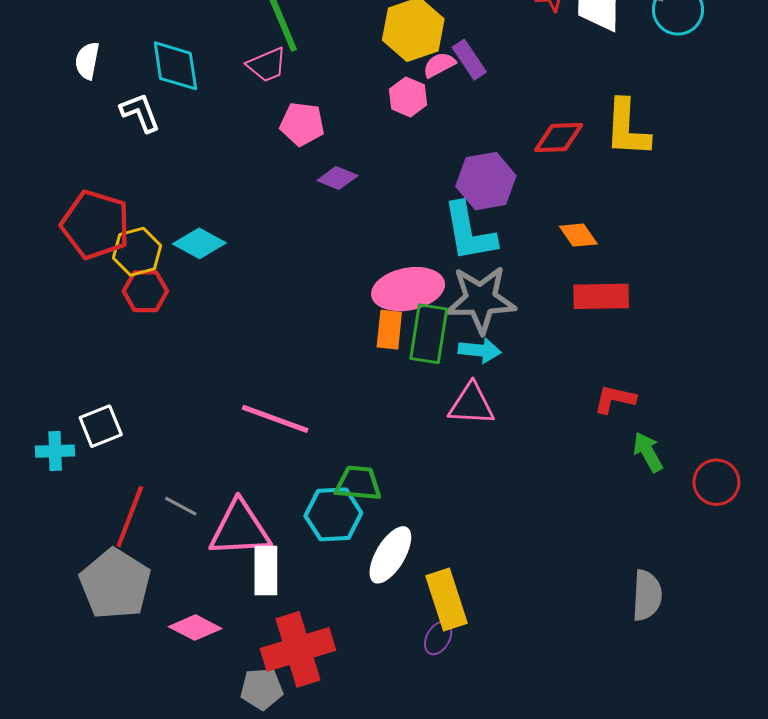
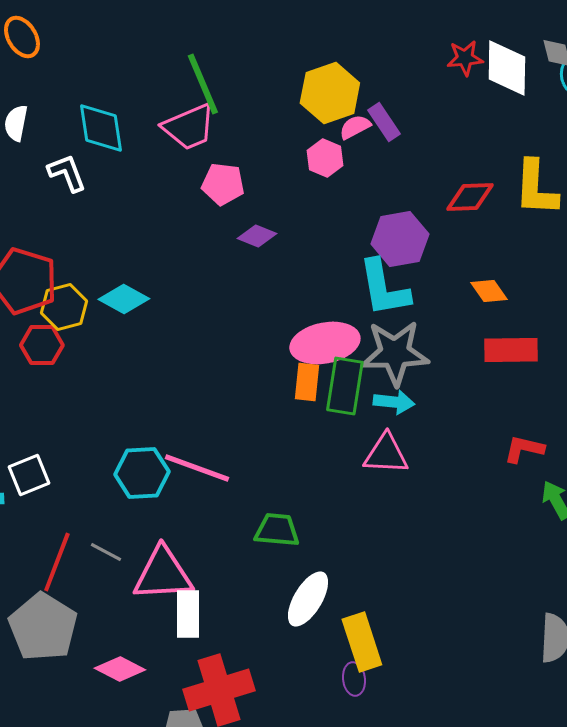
pink trapezoid: (267, 65) -> (189, 127), size x1.4
red hexagon: (145, 291) -> (42, 345), moved
cyan hexagon: (333, 514) -> (142, 473), moved
purple ellipse: (438, 638) -> (354, 679), turned -36

